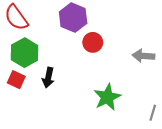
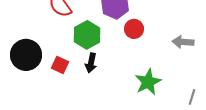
green hexagon: (25, 53) -> (87, 35), moved

